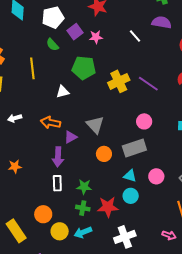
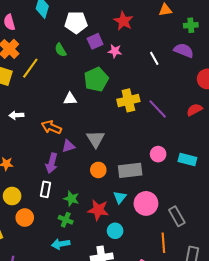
green semicircle: (52, 45) -> (61, 50), moved
yellow line: (32, 68) -> (30, 68), moved, turned 30
green pentagon: (84, 68) -> (96, 79), turned 30
pink circle: (144, 121) -> (158, 154), moved
cyan triangle: (130, 176) -> (120, 197), turned 40
pink circle: (156, 176) -> (146, 203), size x1.5
cyan circle: (131, 196) -> (115, 231), moved
red star: (108, 207) -> (98, 210), moved
yellow circle: (60, 231) -> (12, 196), moved

